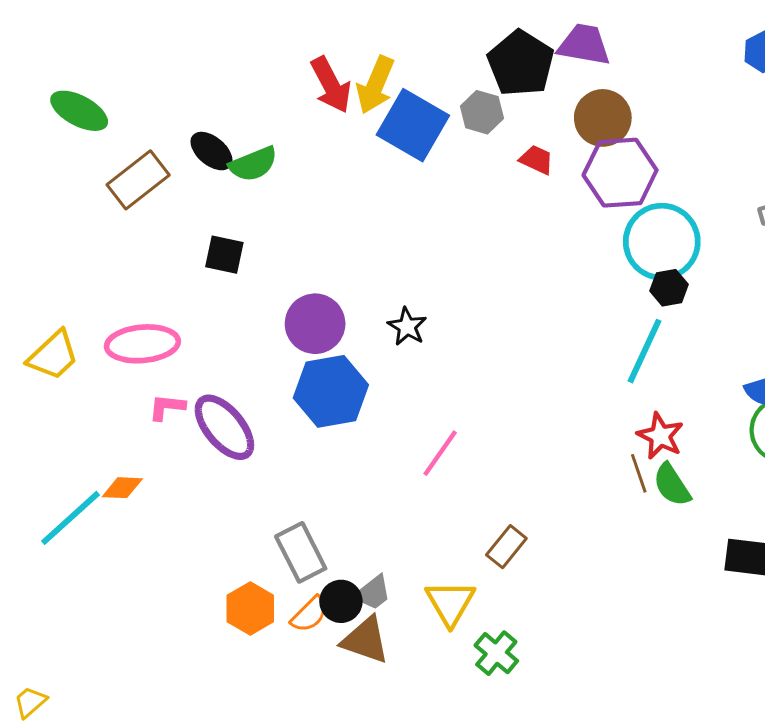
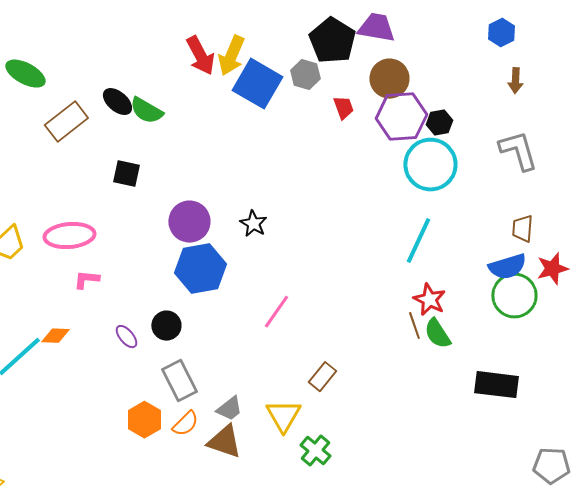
red trapezoid: (537, 160) -> (343, 108), turned 45
green semicircle: (253, 164) -> (146, 111), turned 52
black hexagon: (669, 288) -> (439, 123), moved
purple ellipse: (224, 427) -> (126, 337), moved, size x0.5
black circle: (341, 601) -> (166, 326), moved

